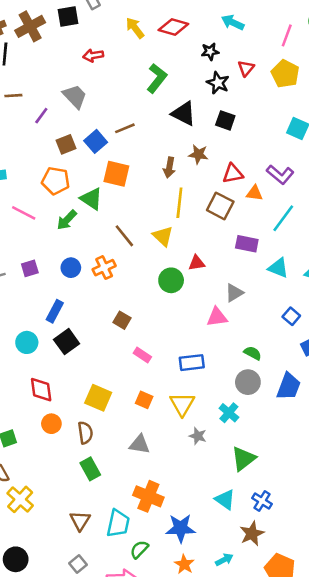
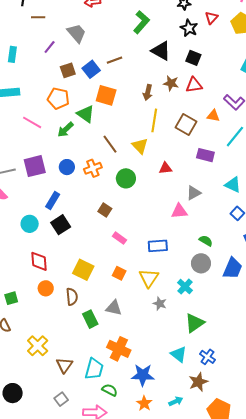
brown line: (13, 96) -> (38, 17), moved
red triangle: (233, 174) -> (194, 85), moved
purple square: (30, 268) -> (35, 166), size x1.6
cyan triangle: (278, 268) -> (233, 185), moved
green circle: (171, 280) -> (126, 178), moved
green rectangle: (90, 469) -> (90, 319), moved
yellow cross: (20, 499) -> (38, 346), moved
green semicircle: (139, 549) -> (110, 390), turned 70

